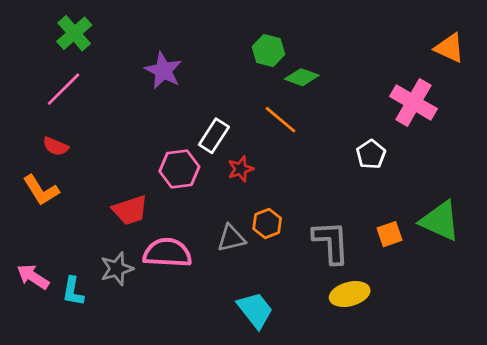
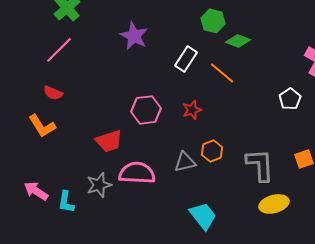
white rectangle: (214, 136) -> (186, 59), moved

